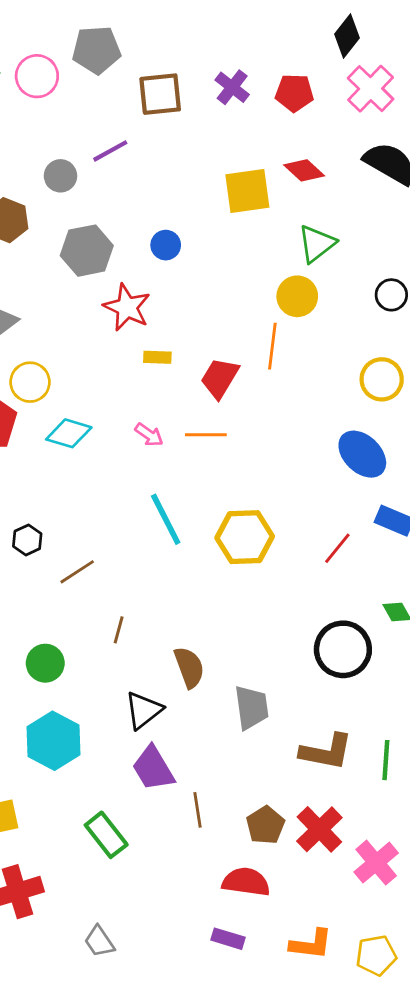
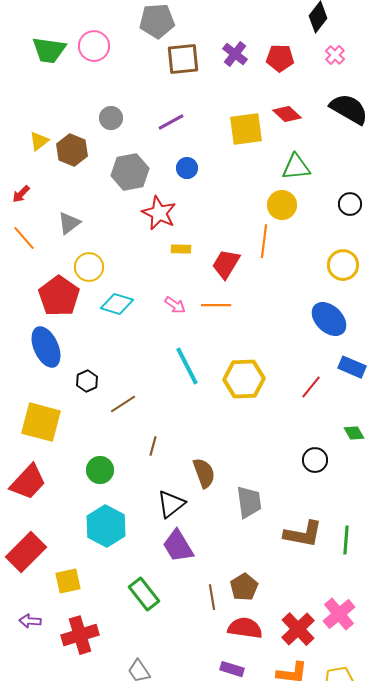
gray pentagon: (96, 50) -> (157, 21), moved
pink cross: (371, 89) -> (335, 55), size x0.6
purple line: (110, 151) -> (171, 122), moved
green triangle: (317, 244) -> (296, 167), turned 32
black circle: (343, 649) -> (315, 460), size x0.6
brown line: (198, 810) -> (212, 597), moved
brown pentagon: (265, 825) -> (244, 587), moved
red cross: (319, 829) -> (298, 629), moved

